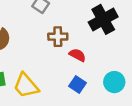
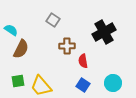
red semicircle: (77, 55) -> (83, 61), turned -128

